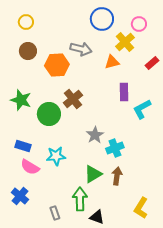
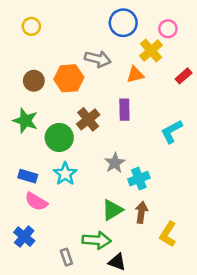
brown circle: (28, 51) -> (34, 81), moved
purple rectangle: (124, 92) -> (124, 110), moved
cyan star: (56, 156) -> (65, 174), moved, turned -30
green arrow: (80, 199) -> (97, 240), turned 95
yellow L-shape: (141, 208) -> (168, 234), moved

